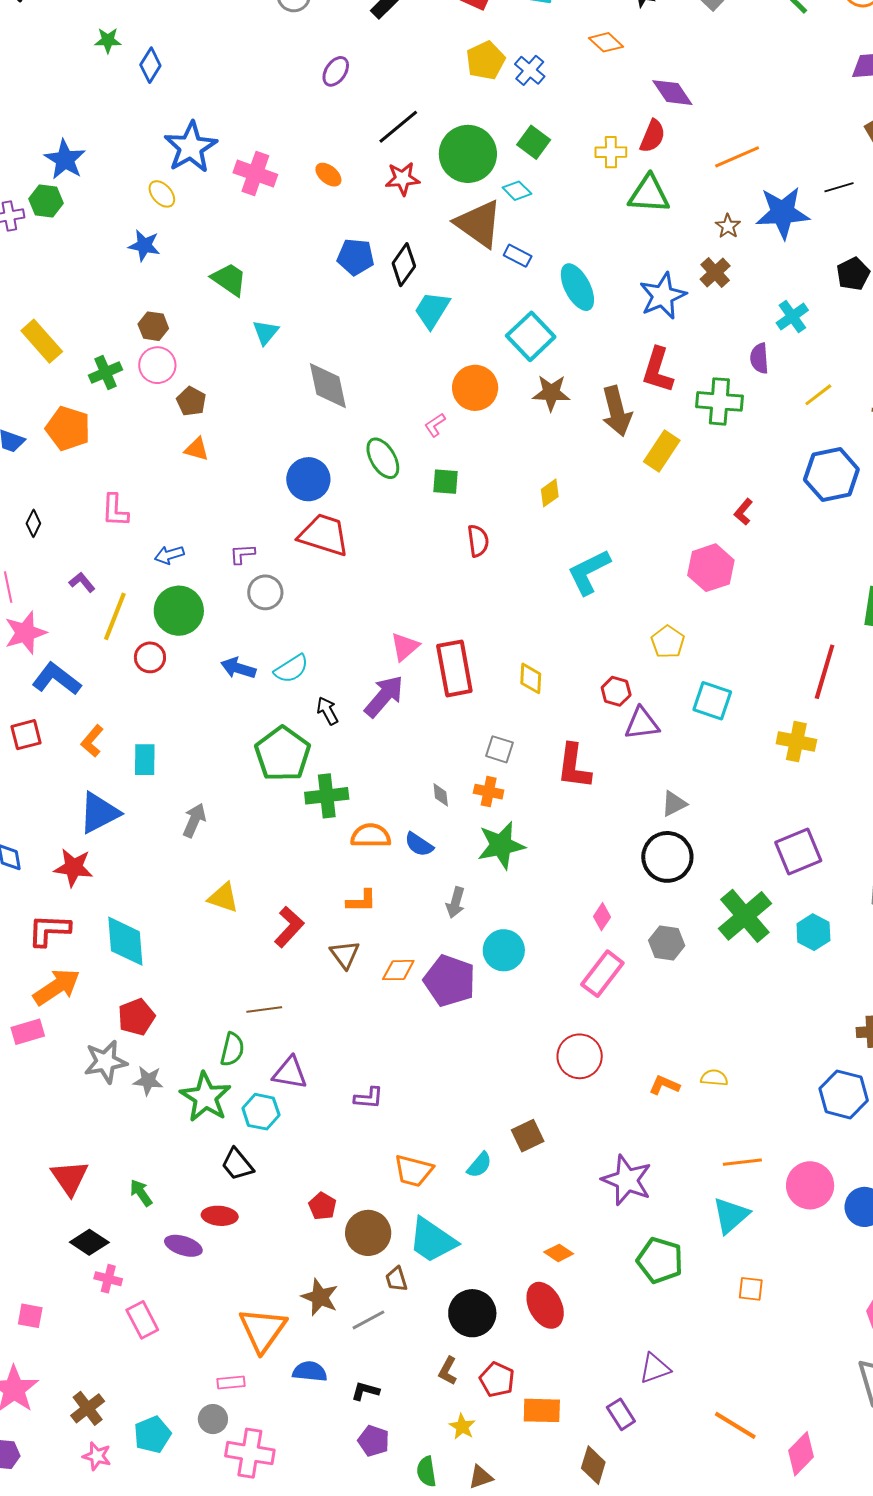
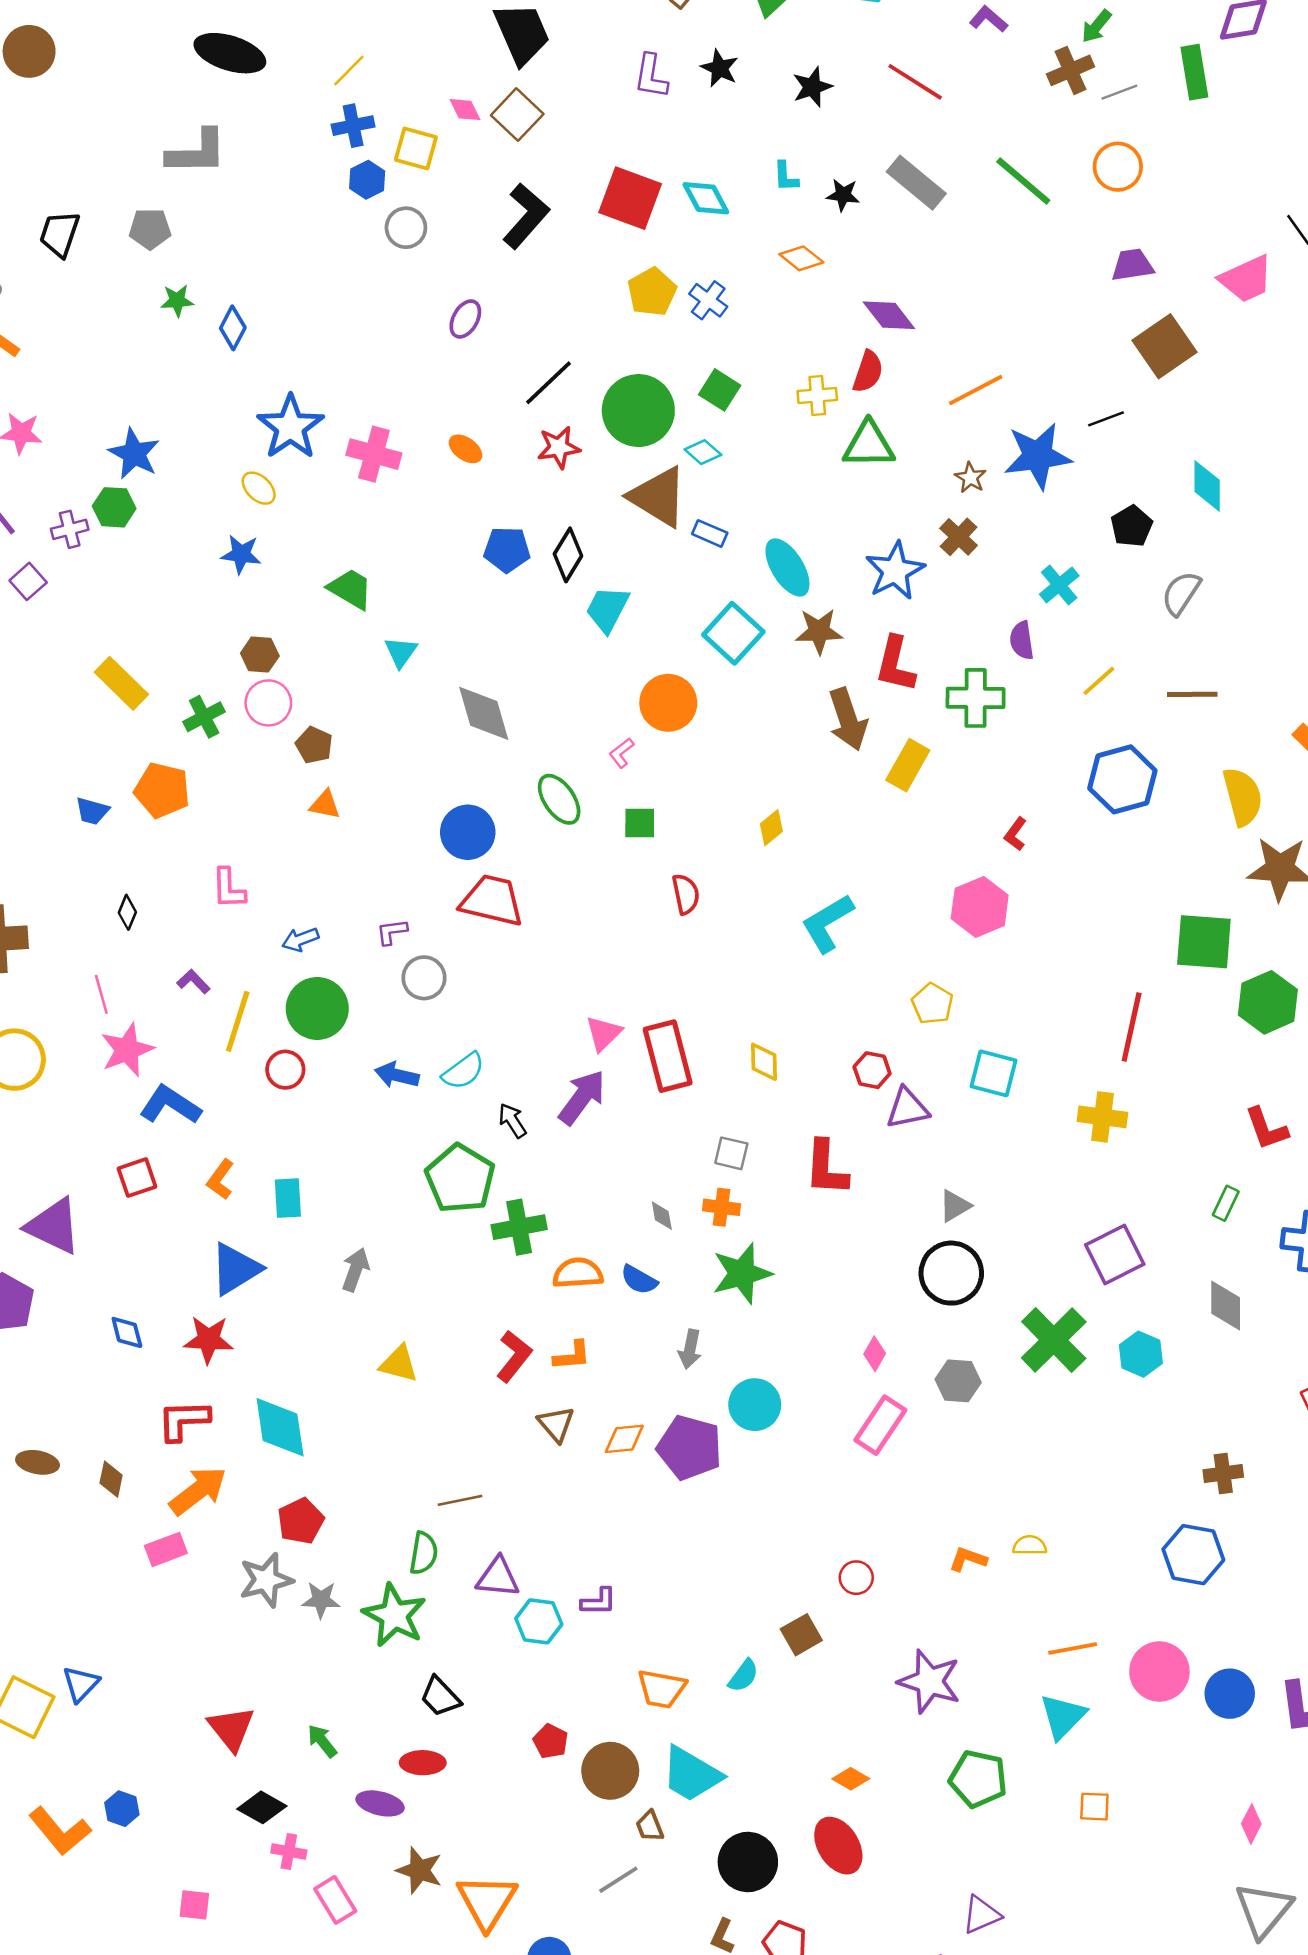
brown star: (551, 393) -> (819, 631), moved
red L-shape: (289, 927) -> (514, 1356), moved
red circle: (580, 1056) -> (856, 1578), moved, size x0.6
cyan hexagon: (261, 1112) -> (539, 1621), moved
brown star: (320, 1297) -> (419, 1870), moved

